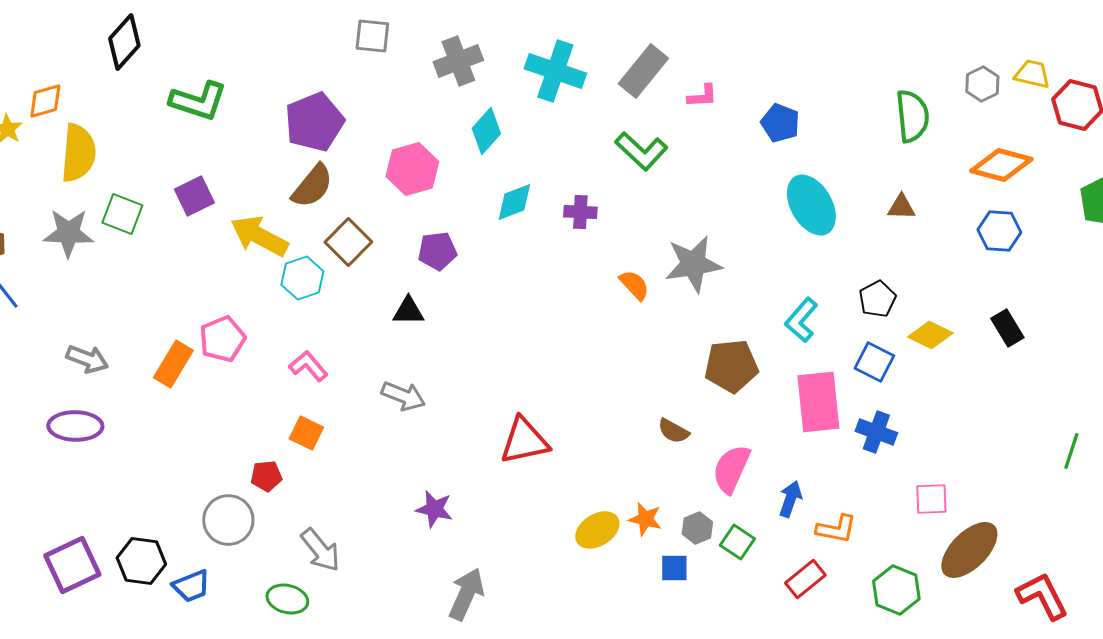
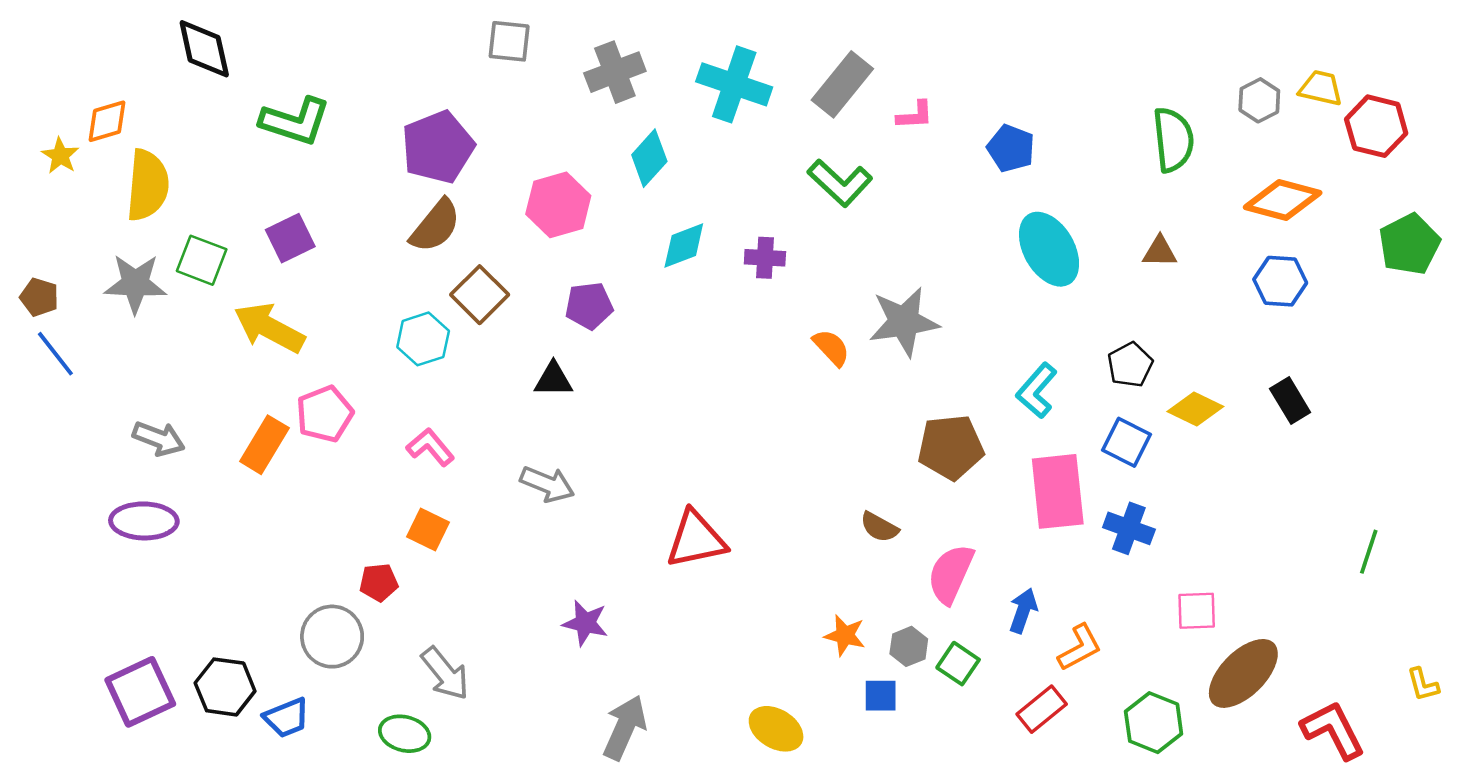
black diamond: (124, 42) -> (204, 49), turned -54
yellow arrow: (259, 236) -> (269, 328), moved
orange L-shape: (836, 529) -> (1080, 648), turned -39
yellow ellipse: (597, 530) -> (776, 729), moved, turned 63

